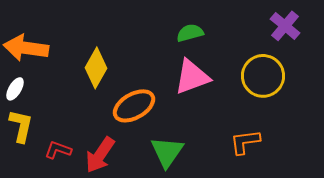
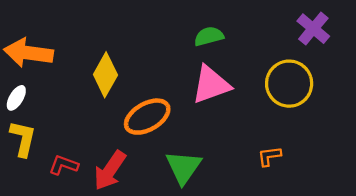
orange L-shape: (245, 142) -> (269, 156), size x0.7

